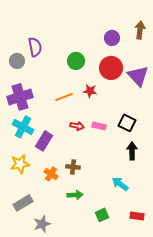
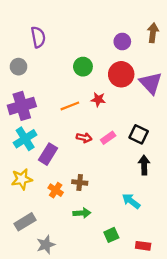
purple semicircle: (35, 47) -> (38, 37), moved
pink rectangle: (99, 126) -> (108, 138), turned -48
cyan cross: (23, 127) -> (25, 139), turned 30
red rectangle: (137, 216) -> (143, 246), moved

